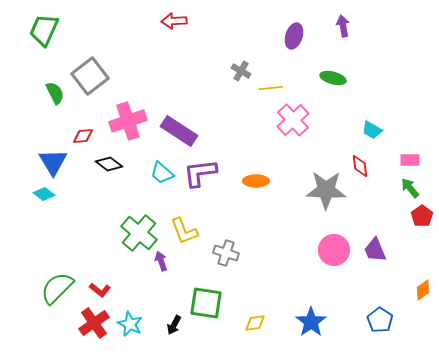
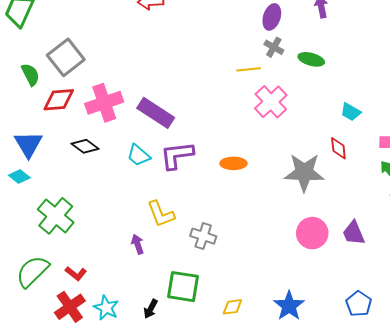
gray cross: (241, 71) -> (274, 47), moved
red diamond: (83, 136) -> (59, 100), moved, size x1.5
green cross: (139, 233) -> (56, 216), moved

